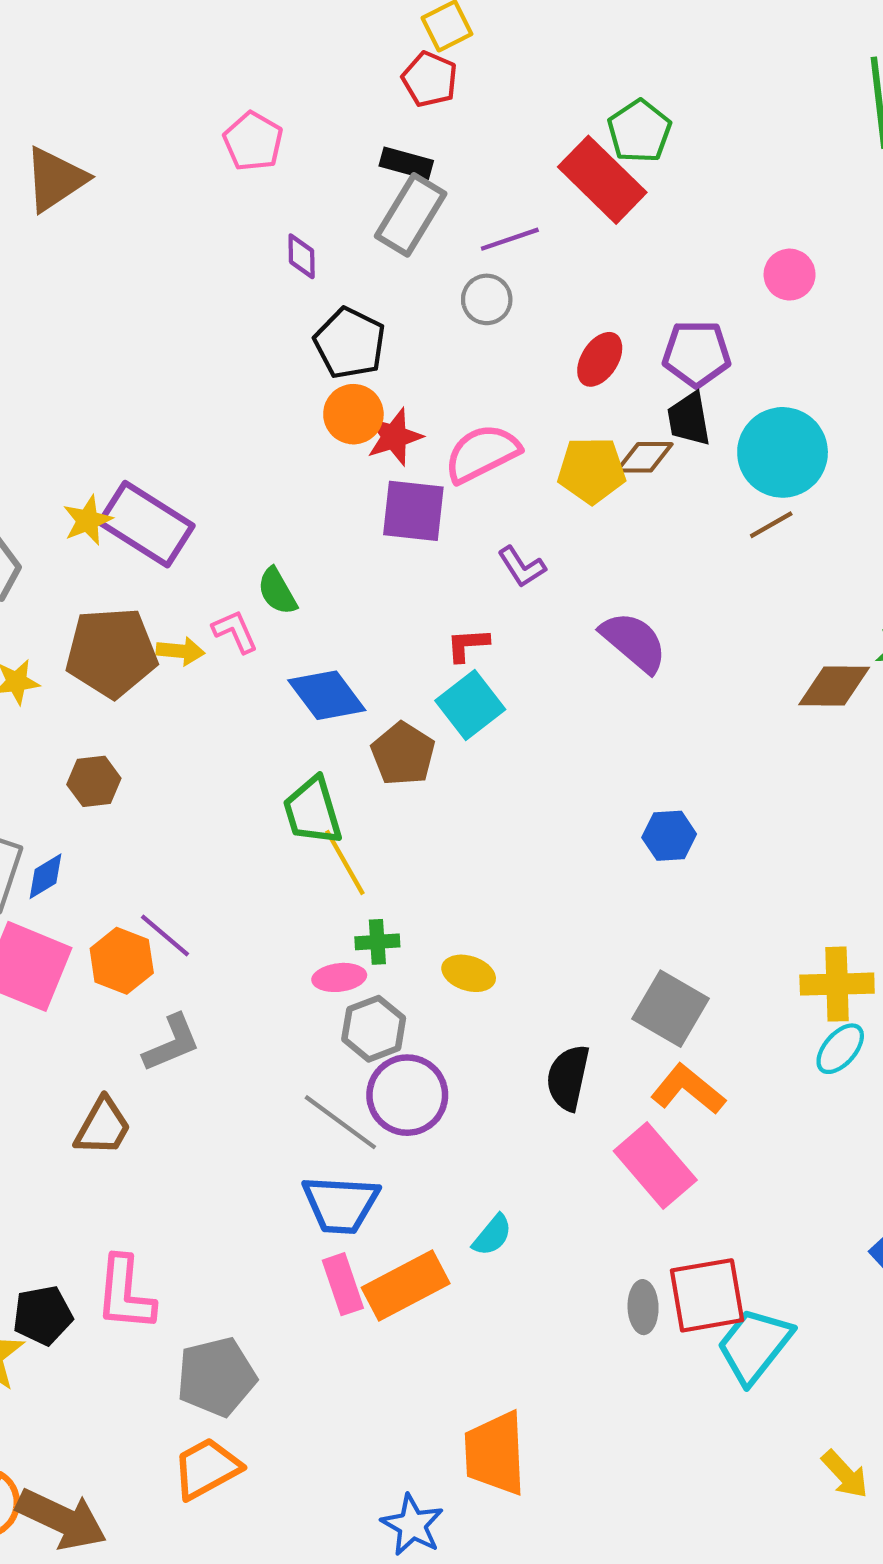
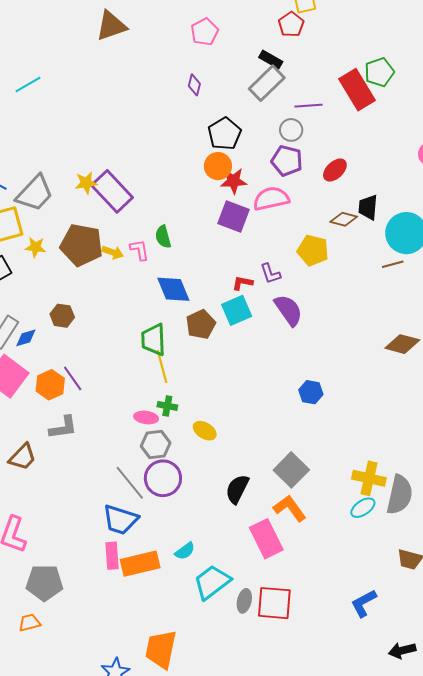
purple diamond: (302, 256) -> (194, 85), moved
purple pentagon: (697, 354) -> (287, 161), moved
yellow pentagon: (592, 470) -> (313, 250), moved
purple L-shape: (522, 567) -> (270, 274), moved
purple semicircle: (634, 642) -> (288, 310), moved
brown hexagon: (94, 781) -> (62, 316), moved
cyan trapezoid: (754, 1345) -> (212, 582), moved
orange trapezoid: (207, 1468) -> (29, 623), size x0.7

